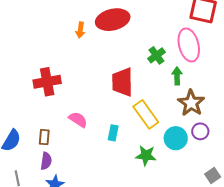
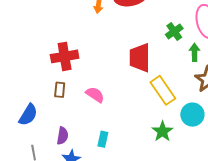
cyan rectangle: (113, 133) -> (103, 139), moved
brown rectangle: (44, 137) -> (60, 90), moved
green star: (146, 156) -> (162, 131), turned 30

